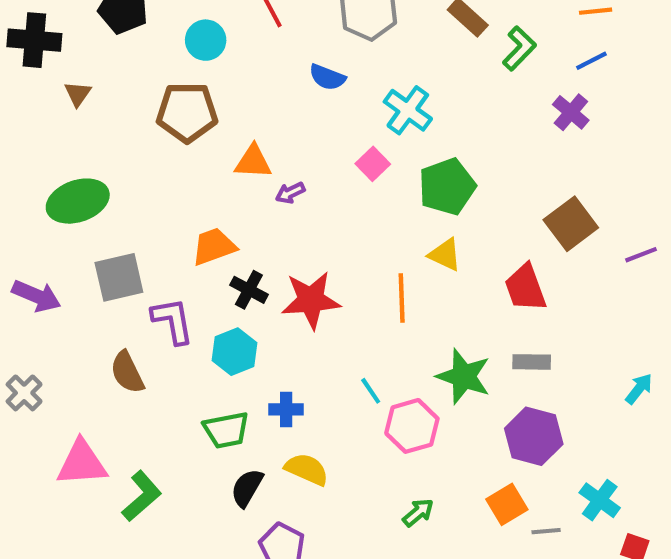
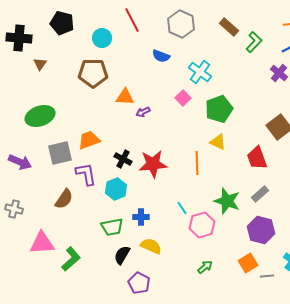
orange trapezoid: (214, 246) -> (89, 140), moved
gray rectangle: (532, 362) -> (260, 194), turned -42
brown semicircle: (127, 372) -> (64, 199), turned -120
gray cross: (24, 393) -> (14, 209), turned -30

